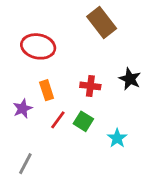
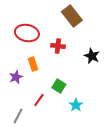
red cross: (90, 86) -> (58, 46), moved
red line: (58, 120) -> (39, 100), moved
cyan star: (117, 138) -> (76, 105), moved

